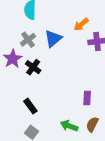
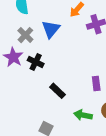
black rectangle: (30, 106) -> (57, 91), moved

